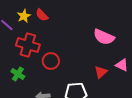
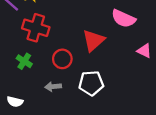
red circle: (51, 61) -> (62, 59), moved
red triangle: (101, 72) -> (93, 40), moved, size x1.5

